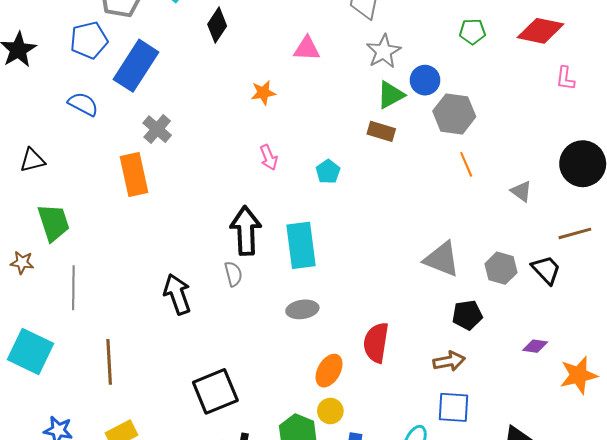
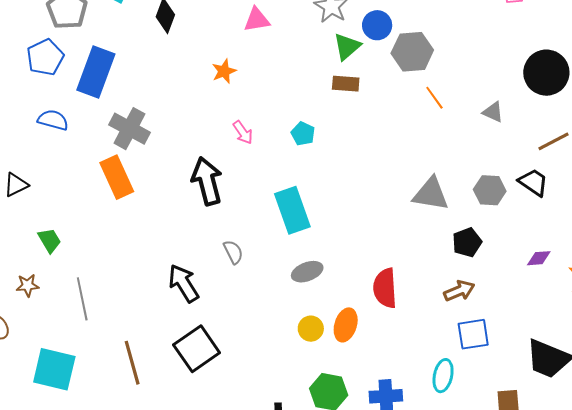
gray cross: (157, 129) -> (130, 129), size x1.4
green trapezoid: (54, 223) -> (49, 240), size x0.7
black arrow: (246, 231) -> (207, 181), moved
black square: (215, 391) -> (197, 349), moved
yellow circle: (330, 411) -> (311, 329), moved

